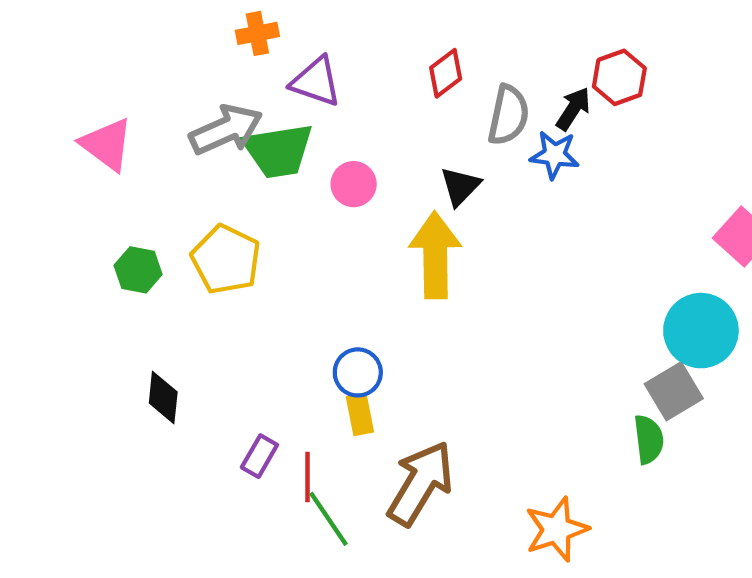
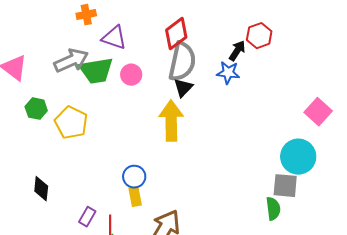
red diamond: (446, 73) -> (176, 34), size x1.4
gray semicircle: (508, 115) -> (182, 62), moved, size x1.4
pink circle: (354, 184) -> (131, 75), moved
green hexagon: (138, 270) -> (36, 109), moved
gray square: (674, 391) -> (285, 186), turned 36

